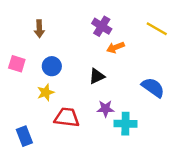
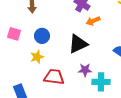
black triangle: (97, 76) -> (78, 44), size x1.5

